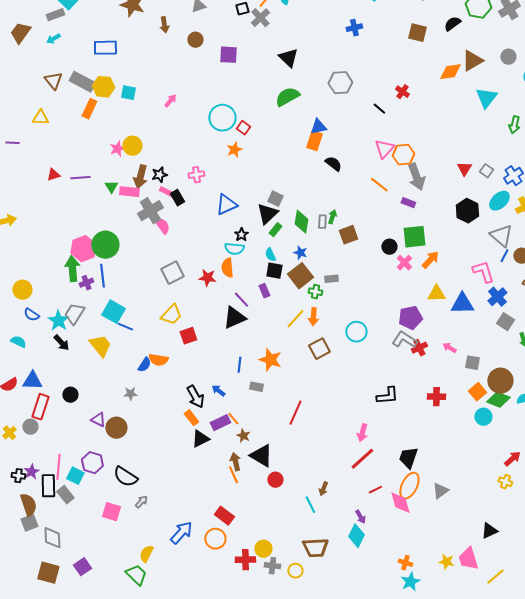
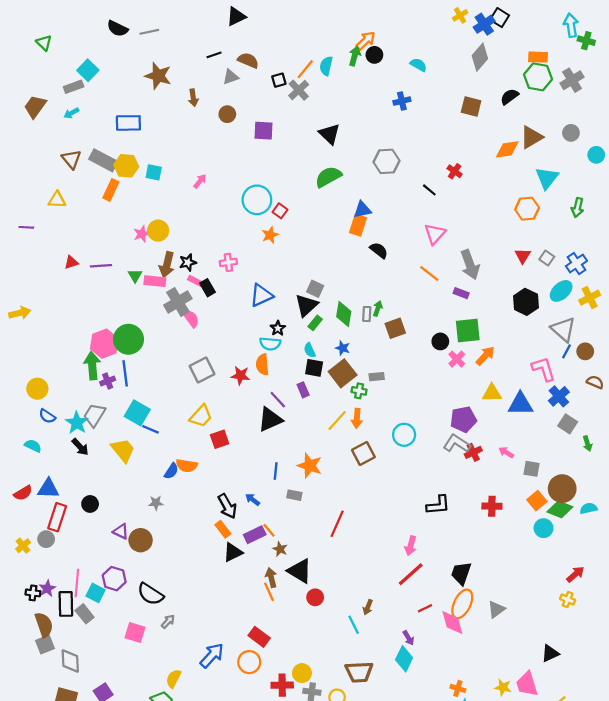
orange hexagon: (403, 155) -> (527, 209), moved

